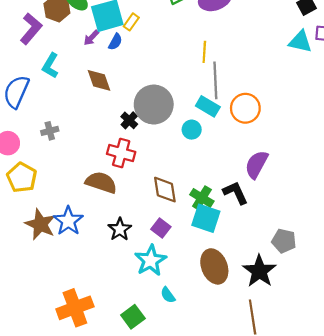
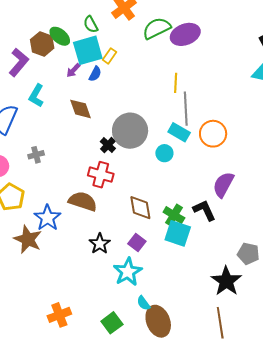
blue star: (68, 221) -> (47, 218), moved
brown ellipse: (214, 266) -> (158, 321), moved
orange cross: (75, 308) -> (59, 315), size x0.7

